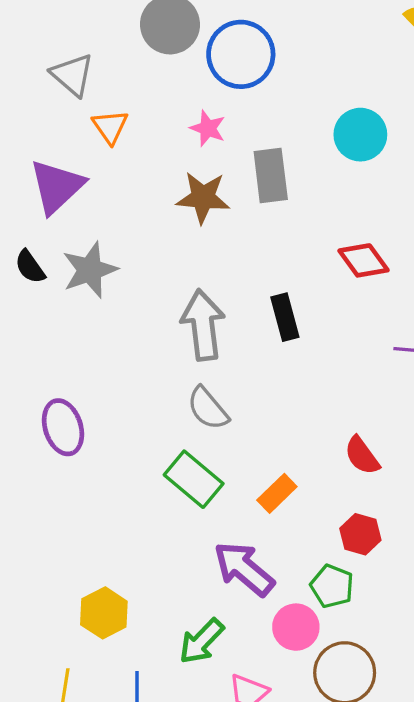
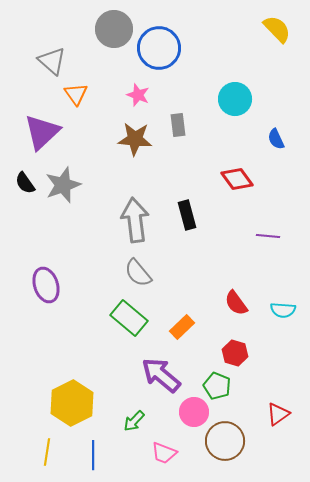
gray rectangle: (271, 176) -> (178, 125), size x0.7
yellow hexagon: (104, 613) -> (72, 403), size x1.4
green arrow: (201, 641) -> (134, 421), size x0.7

